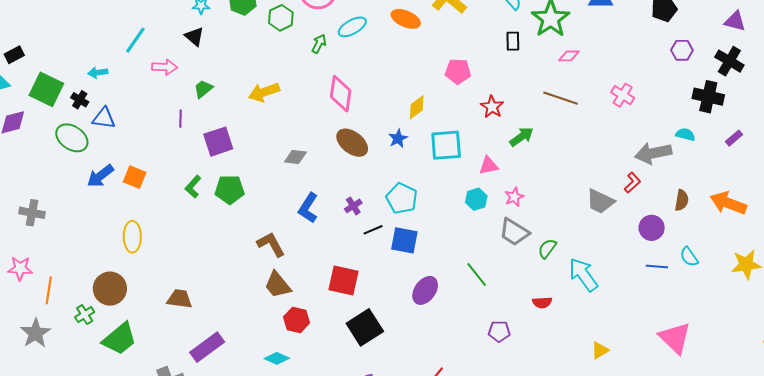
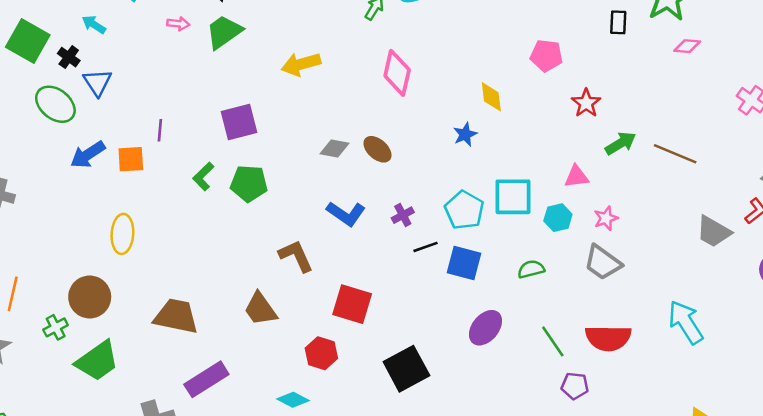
pink arrow: (165, 67) -> (178, 24), size x0.7
cyan arrow: (98, 73) -> (94, 25), turned 36
green trapezoid: (203, 89) -> (224, 32), moved, size x1.5
brown line: (561, 98) -> (675, 154), moved
yellow diamond: (417, 107) -> (491, 97), turned -65
blue triangle: (104, 118) -> (97, 82), turned 45
purple line: (180, 119) -> (160, 130), moved
brown ellipse: (352, 143) -> (377, 149), moved, size x0.7
cyan square: (446, 145) -> (513, 197), moved
orange square: (135, 177) -> (131, 159), turned -30
blue L-shape: (308, 208) -> (346, 214), turned -92
green semicircle: (547, 249) -> (531, 269), moved, turned 35
green line: (477, 275) -> (553, 341), moved
red square: (343, 280) -> (352, 304), moved
brown trapezoid: (278, 285) -> (260, 309), moved
brown trapezoid: (180, 299) -> (176, 316), size x1.4
red semicircle: (542, 302) -> (608, 338), moved, size x1.8

